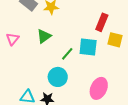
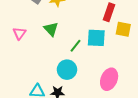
green triangle: (44, 36) -> (51, 29), turned -35

